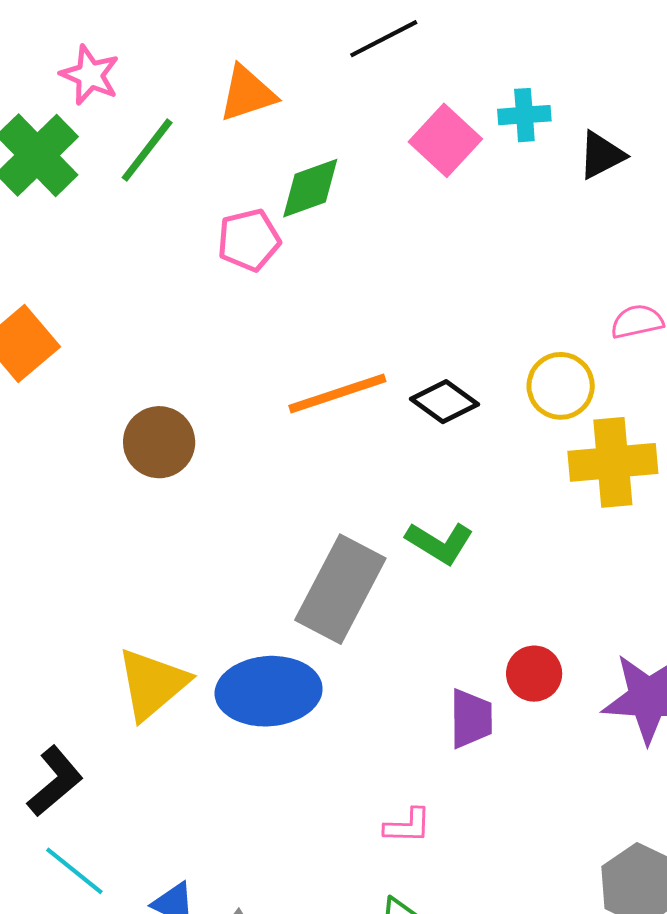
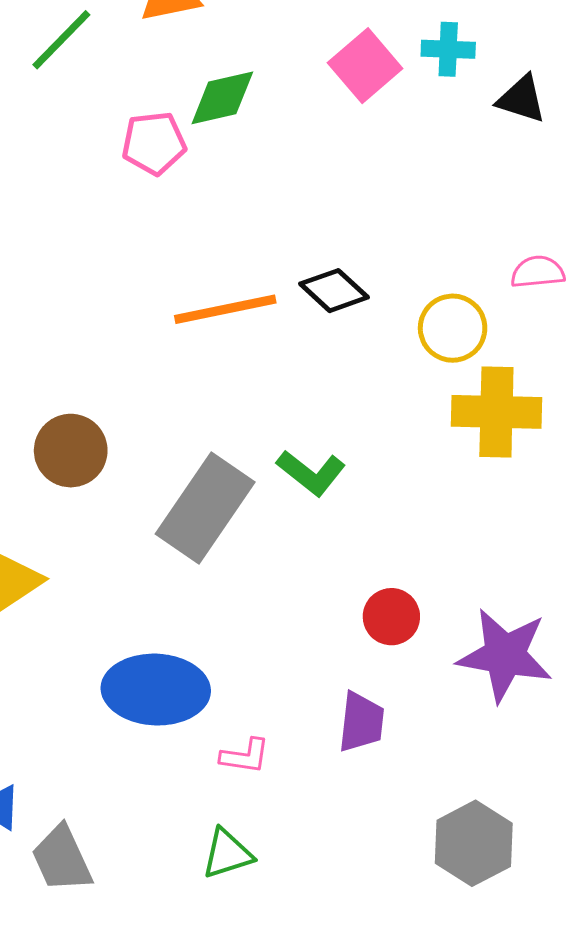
black triangle: (601, 155) -> (521, 99), turned 38
black diamond: (445, 402) -> (334, 291), moved
brown circle: (159, 442) -> (71, 451), moved
blue ellipse: (269, 691) -> (156, 690), moved
purple trapezoid: (471, 719) -> (361, 722), moved

